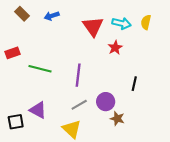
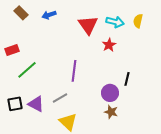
green line: (40, 69) -> (27, 70), moved, turned -55
purple circle: (106, 102) -> (110, 93), moved
gray line: (79, 105) -> (60, 98), moved
black square: (16, 122) -> (15, 104), moved

